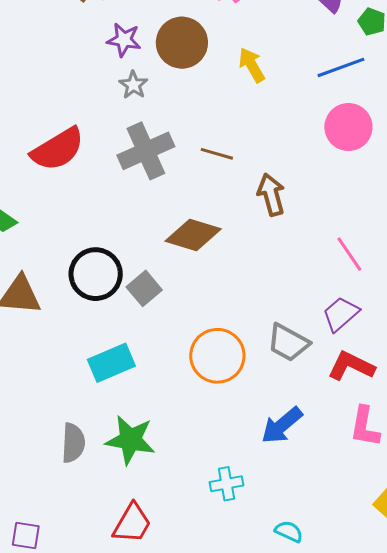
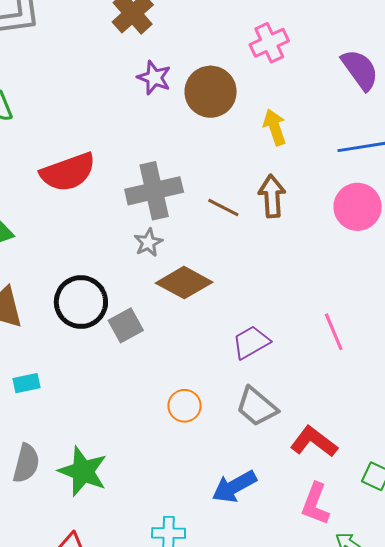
gray star: (133, 85) -> (148, 243), moved
brown arrow: (271, 195) -> (272, 196), moved
purple trapezoid: (341, 314) -> (251, 342), moved
orange circle: (217, 356) -> (184, 406), size x0.6
cyan rectangle: (111, 363) -> (26, 383), moved, size x0.6

